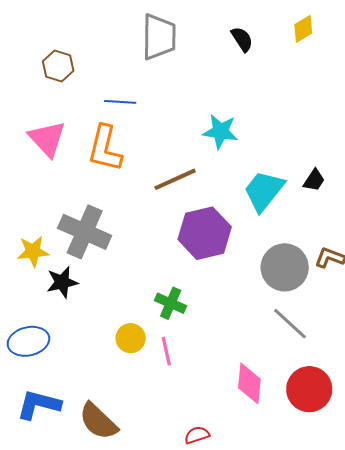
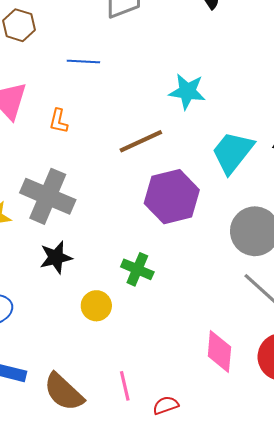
orange L-shape: (105, 148) -> (59, 121), moved, size x0.5
black star: (62, 282) -> (56, 257), moved
pink line: (166, 351) -> (125, 386), moved

